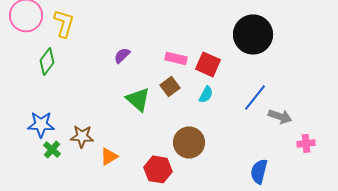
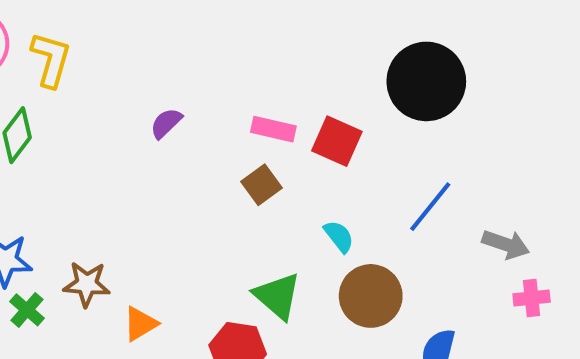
cyan semicircle: (206, 94) -> (339, 236), moved, turned -66
green triangle: (138, 99) -> (277, 296), moved
gray arrow: (280, 116) -> (506, 244), moved
brown circle: (189, 142) -> (371, 296), moved

